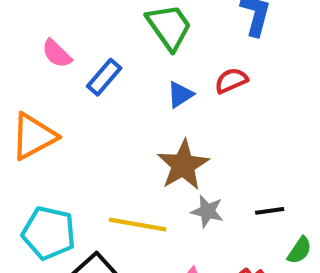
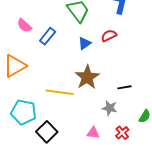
gray star: (207, 211) -> (110, 108), moved
black line: (270, 211) -> (124, 87), moved
yellow line: (138, 224) -> (60, 92), moved

